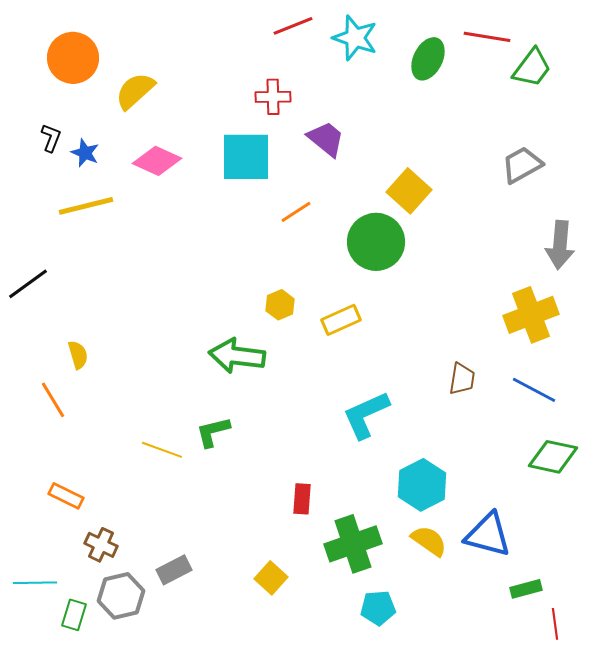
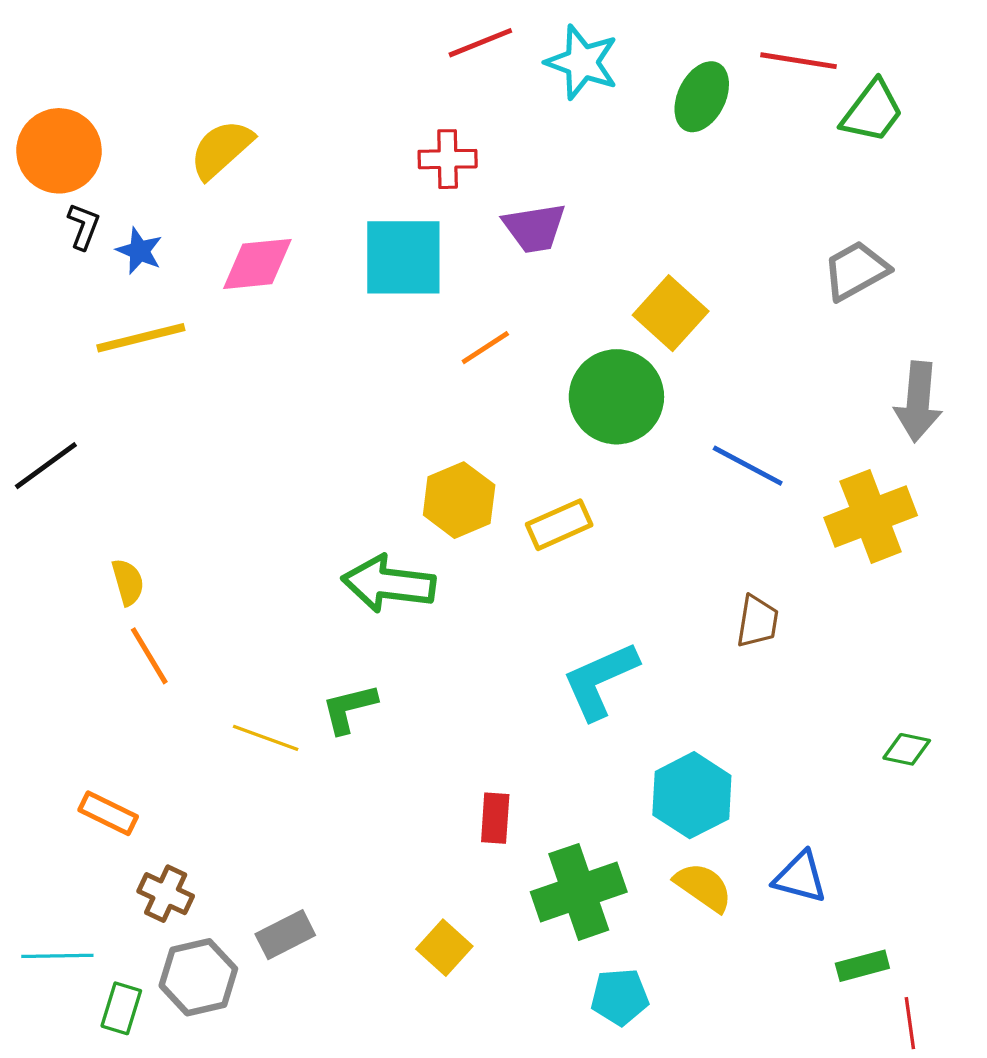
orange circle: (73, 58) -> (59, 151), moved
purple trapezoid: (326, 139) -> (534, 228), turned 132
pink diamond: (157, 161) -> (257, 264), turned -30
yellow hexagon: (280, 305) -> (459, 500), size x1.5
blue line: (534, 390) -> (748, 466), moved
orange line: (53, 400) -> (149, 656), moved
green diamond: (553, 457) -> (907, 749), size x0.6
blue triangle: (488, 535) -> (800, 877), size x0.7

